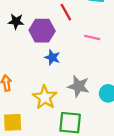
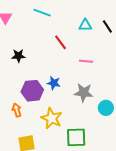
purple hexagon: (42, 31) -> (32, 91), moved
gray star: (79, 86) -> (84, 93), moved

